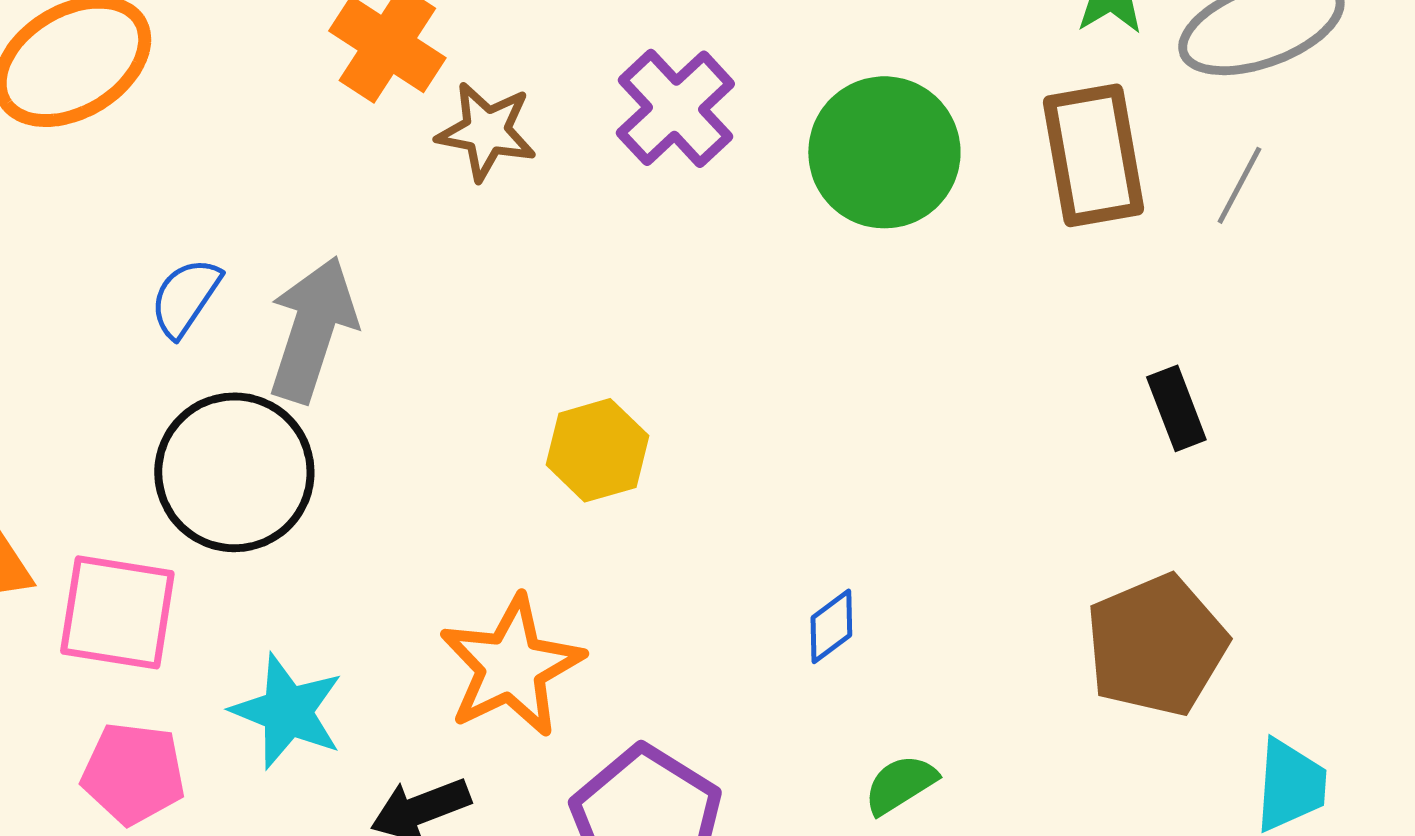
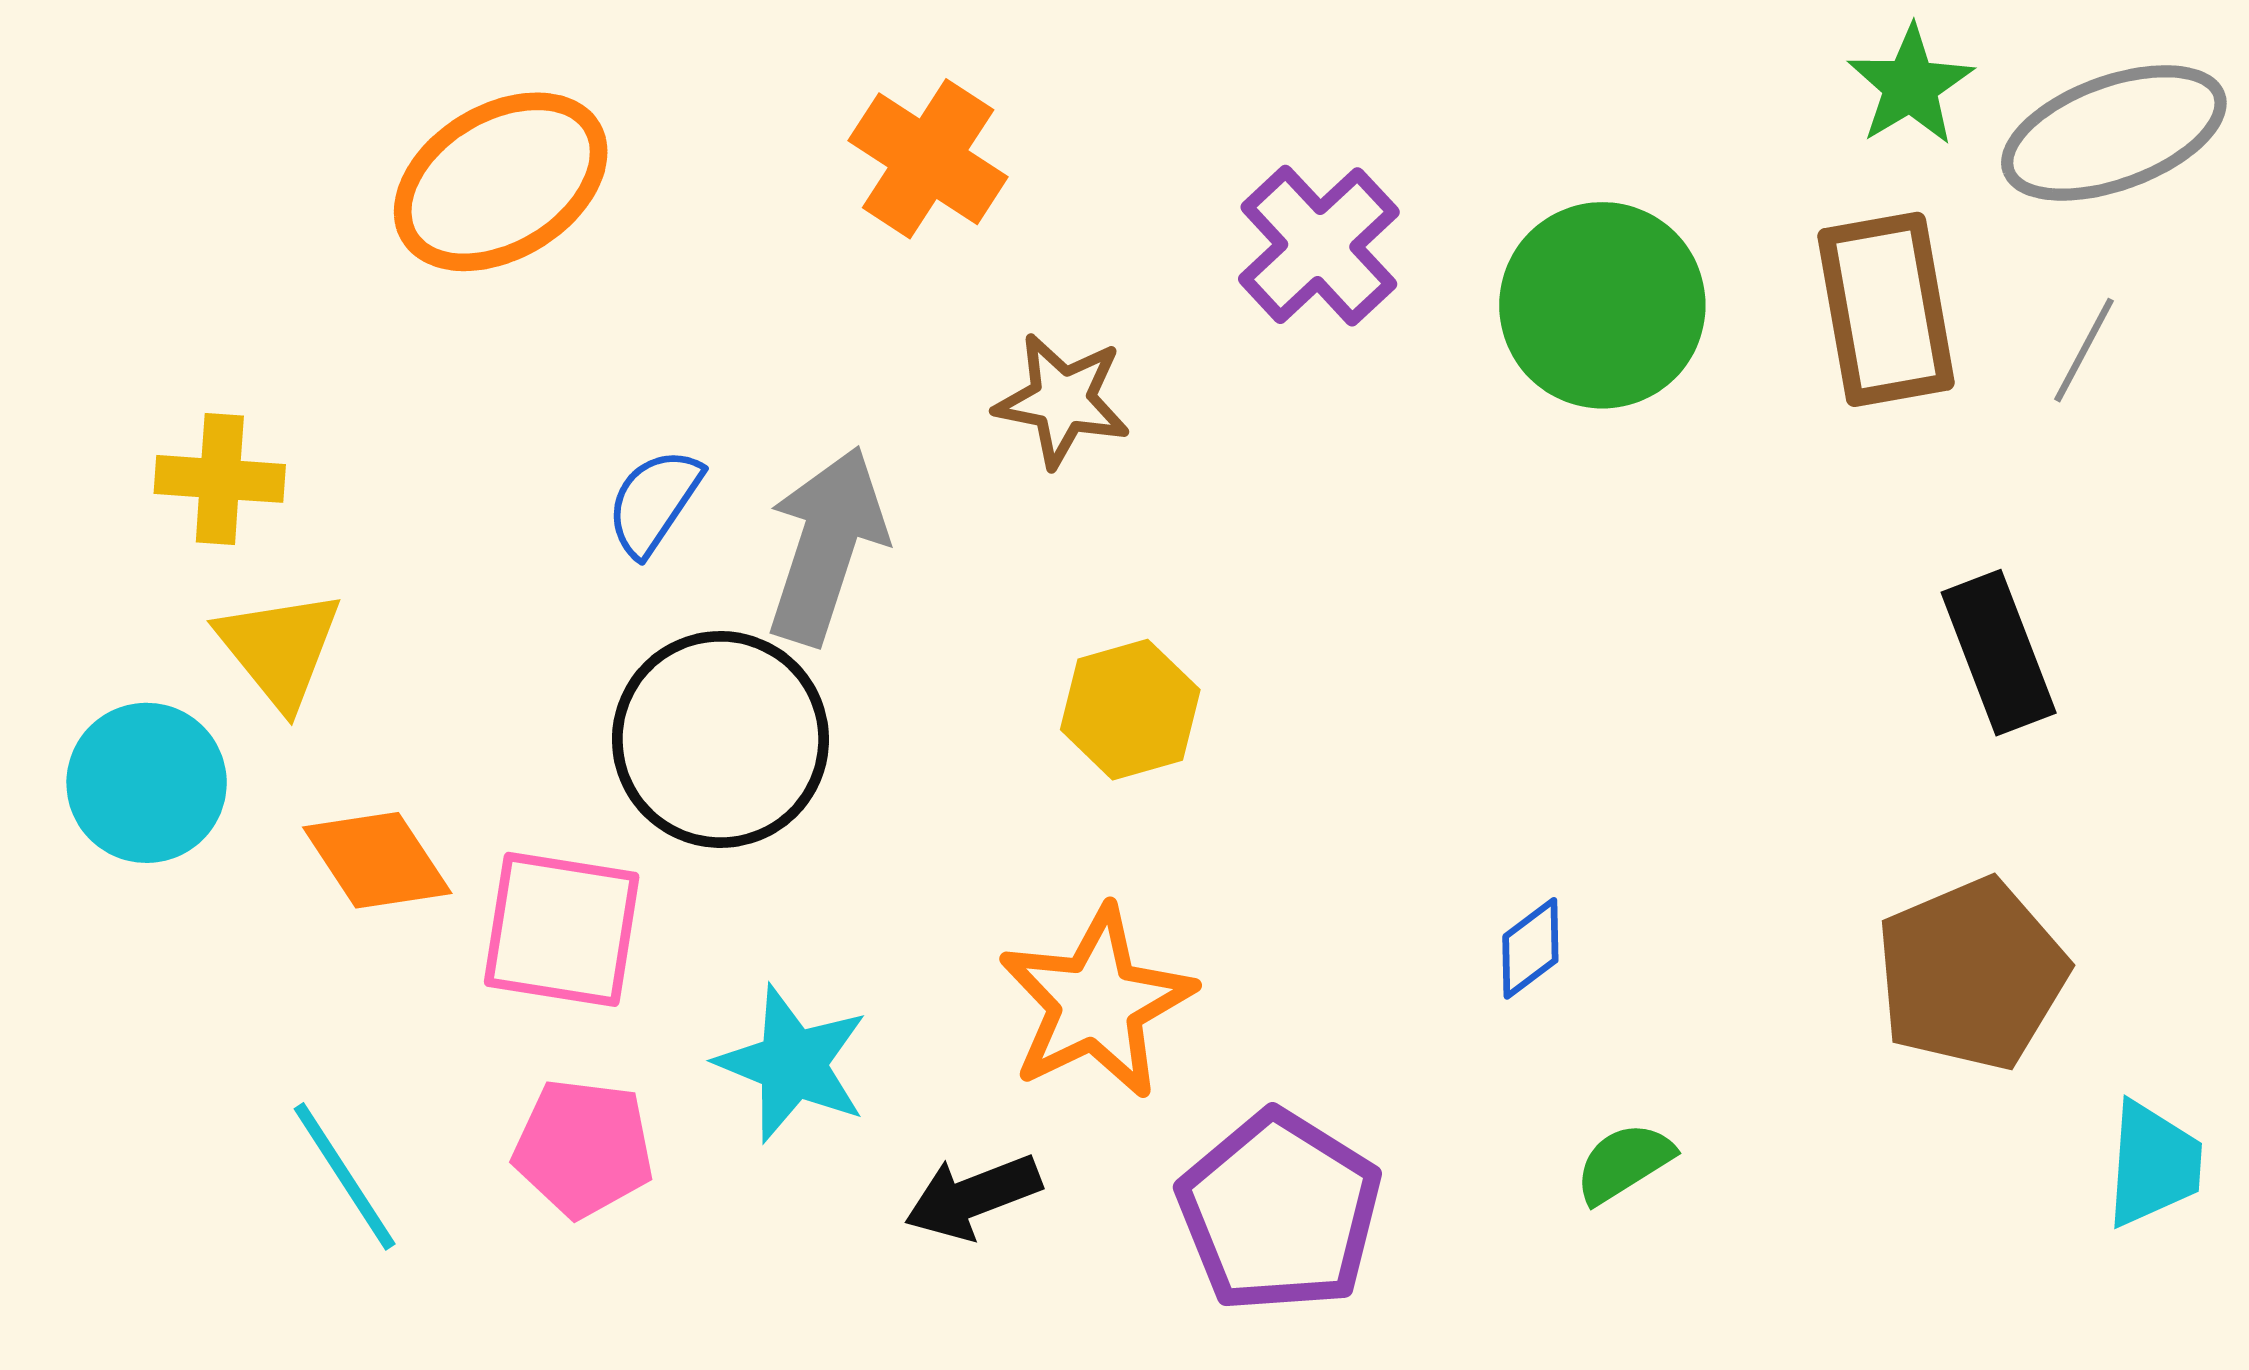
brown star: (486, 131) -> (1062, 400), moved
black rectangle: (1176, 408) -> (1999, 653), size x1.4
yellow hexagon: (597, 450) -> (1130, 710), moved

